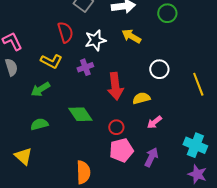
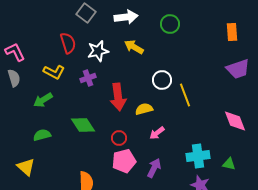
yellow line: (198, 84) -> (185, 95), moved
cyan cross: (195, 145) -> (198, 156), turned -30

